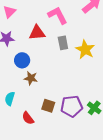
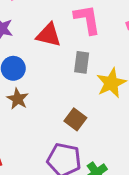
brown square: (48, 106) -> (75, 119), moved

